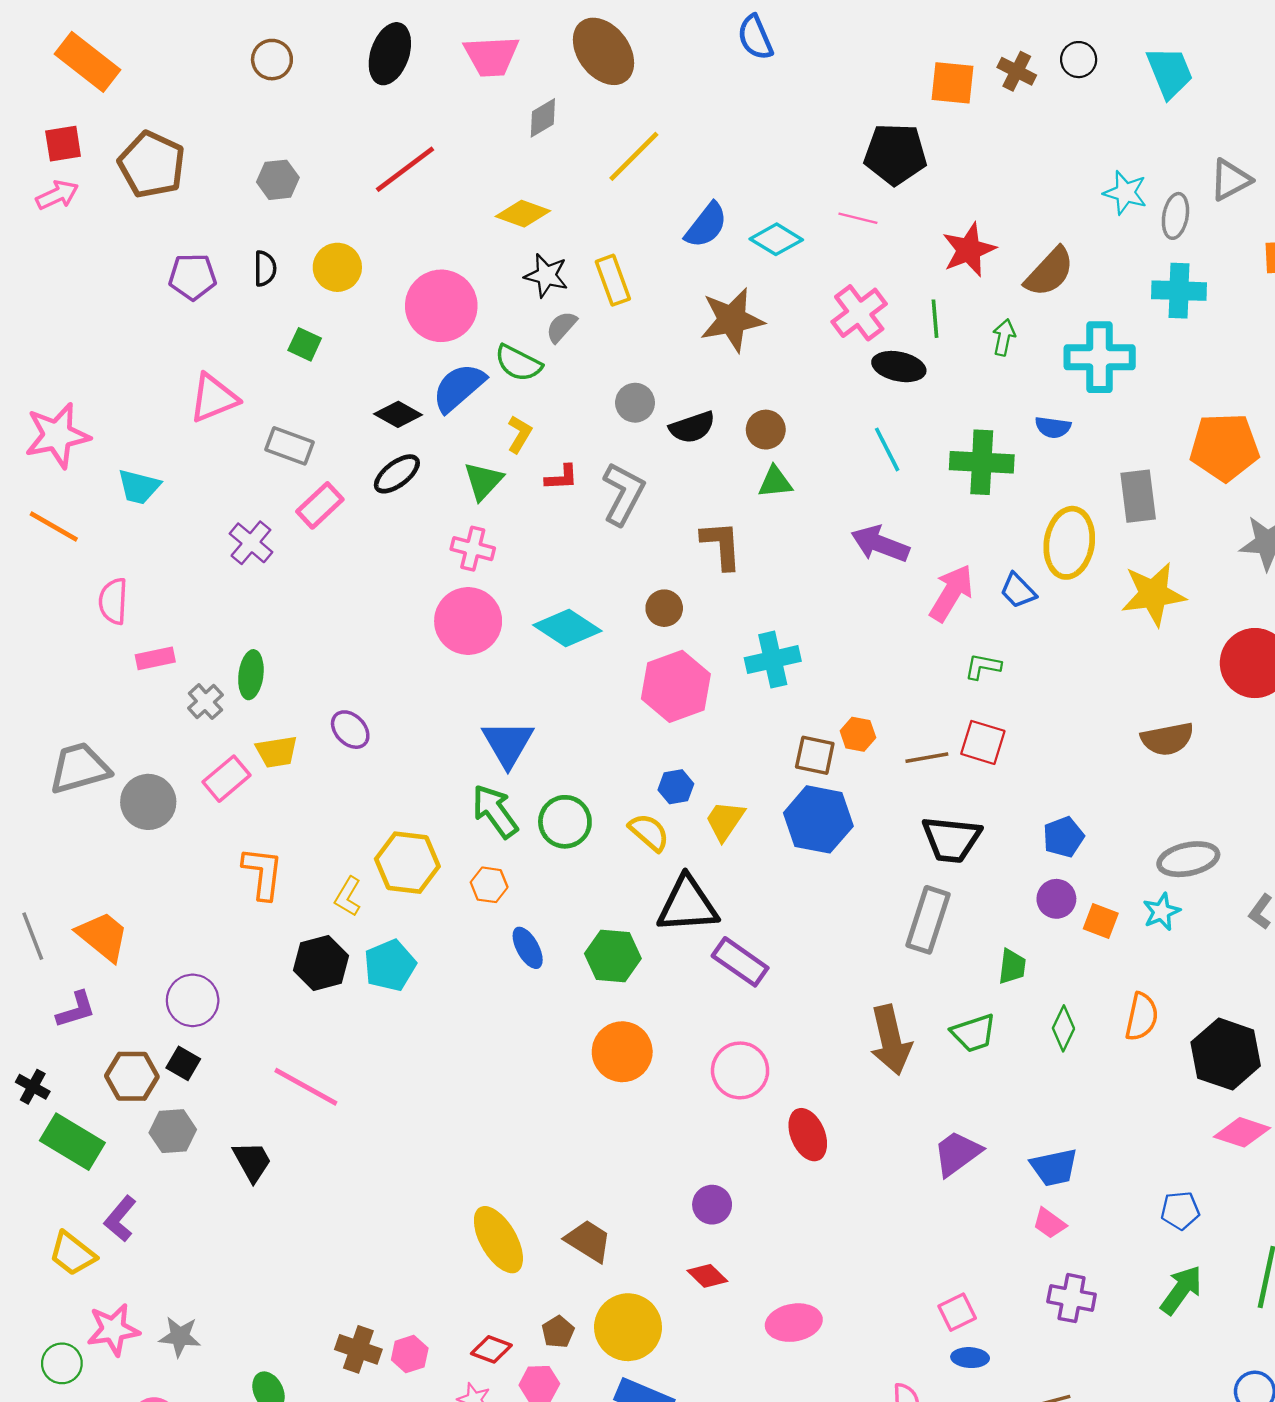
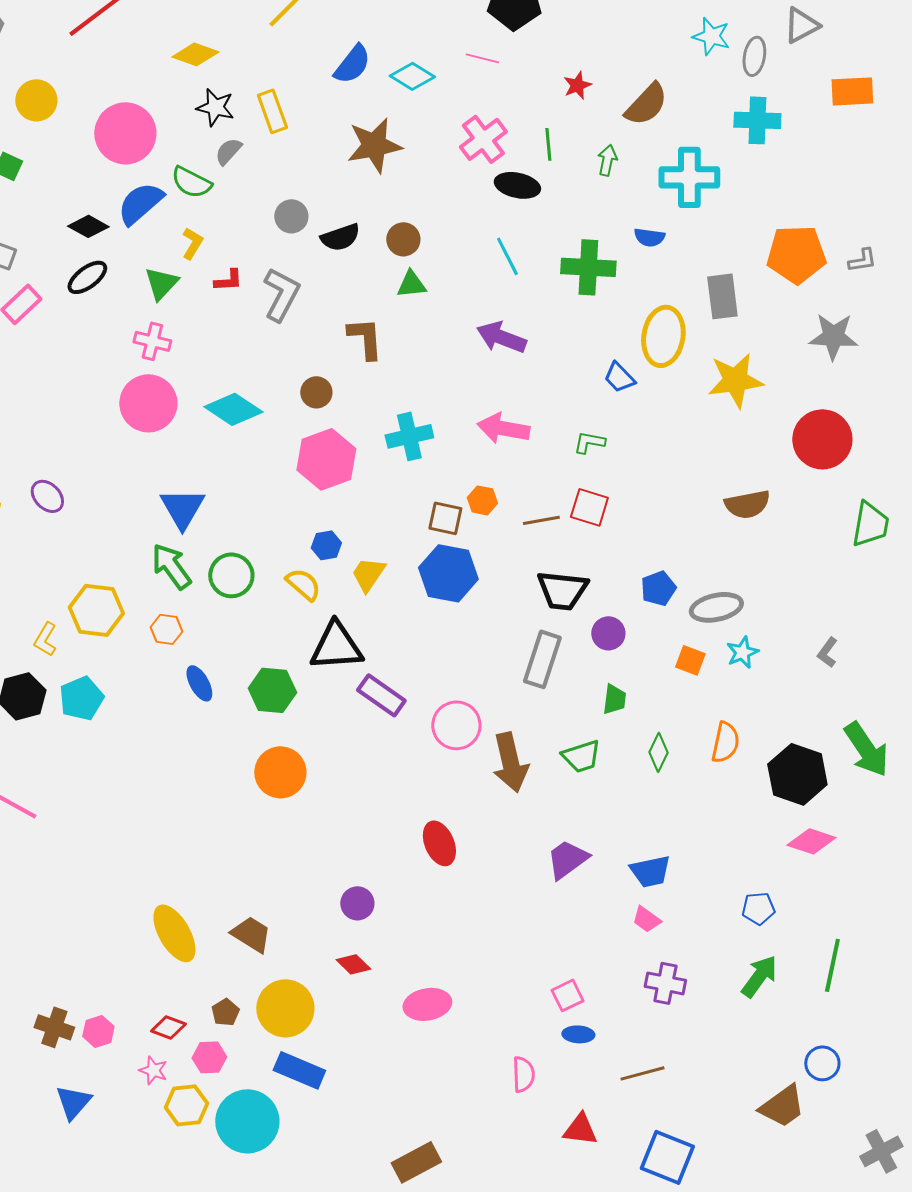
red star: (969, 250) -> (577, 85), size x0.6
pink arrow: (951, 593) -> (503, 428), moved, turned -111
gray ellipse: (1188, 859) -> (716, 607), moved
purple circle: (1056, 899) -> (608, 633), moved
pink circle: (740, 1070) -> (456, 725), moved

